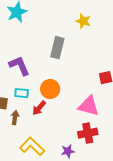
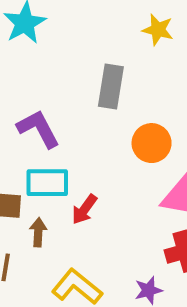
orange circle: (50, 89) -> (152, 143), moved
cyan rectangle: (22, 93) -> (47, 183), size x1.5

